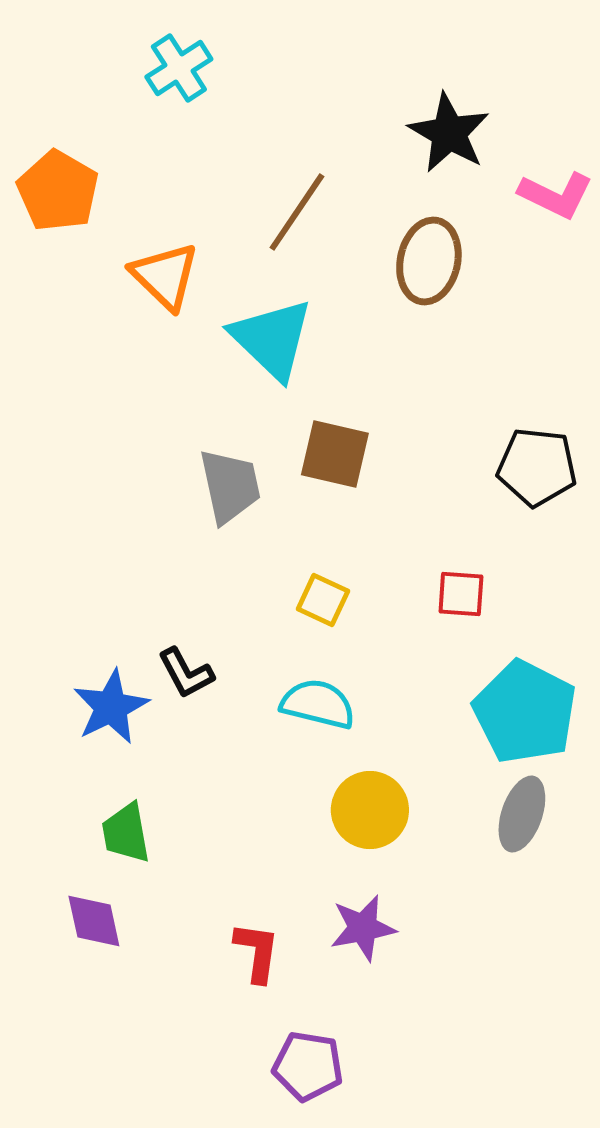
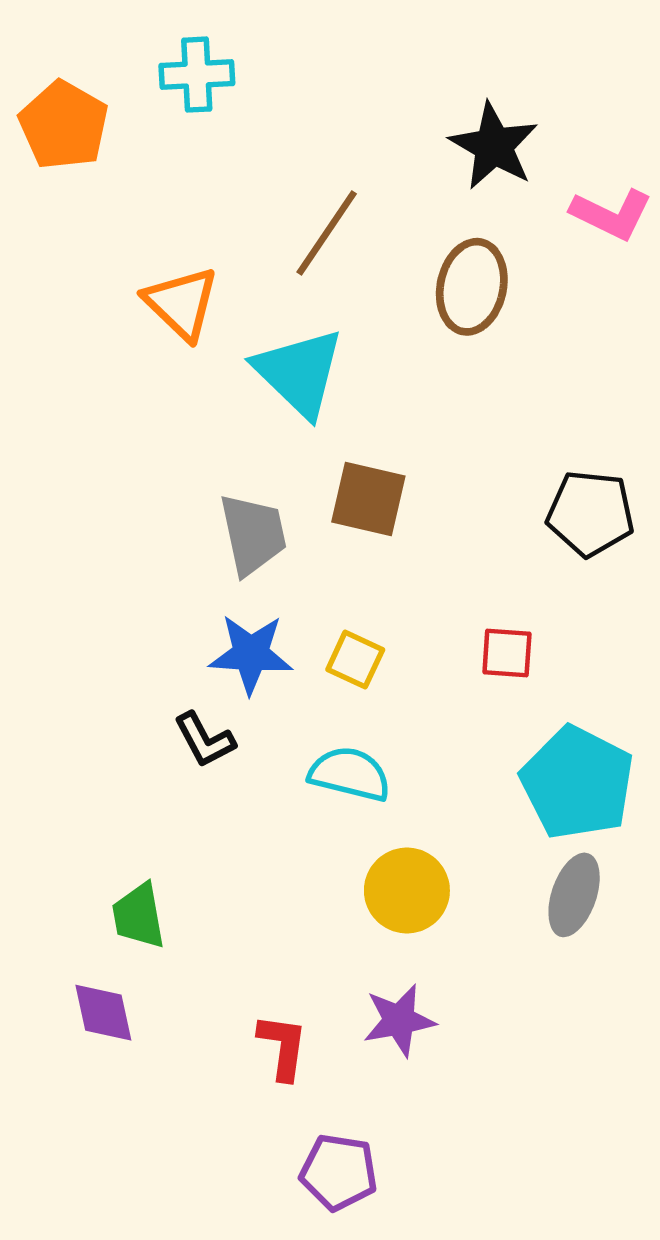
cyan cross: (179, 68) -> (197, 75), turned 30
orange pentagon: (58, 191) -> (64, 125), moved
blue star: (111, 707) -> (251, 654), moved, turned 30

